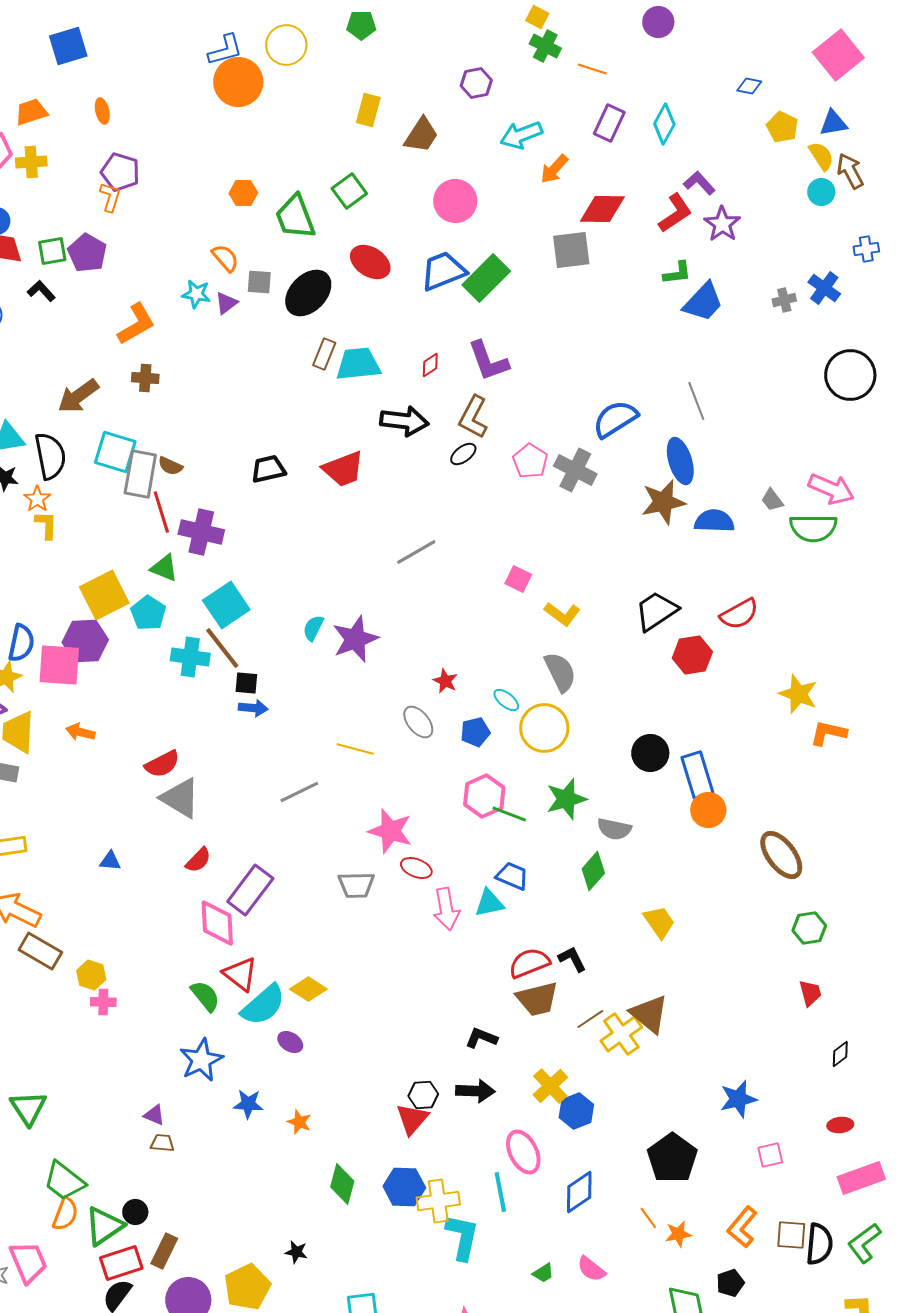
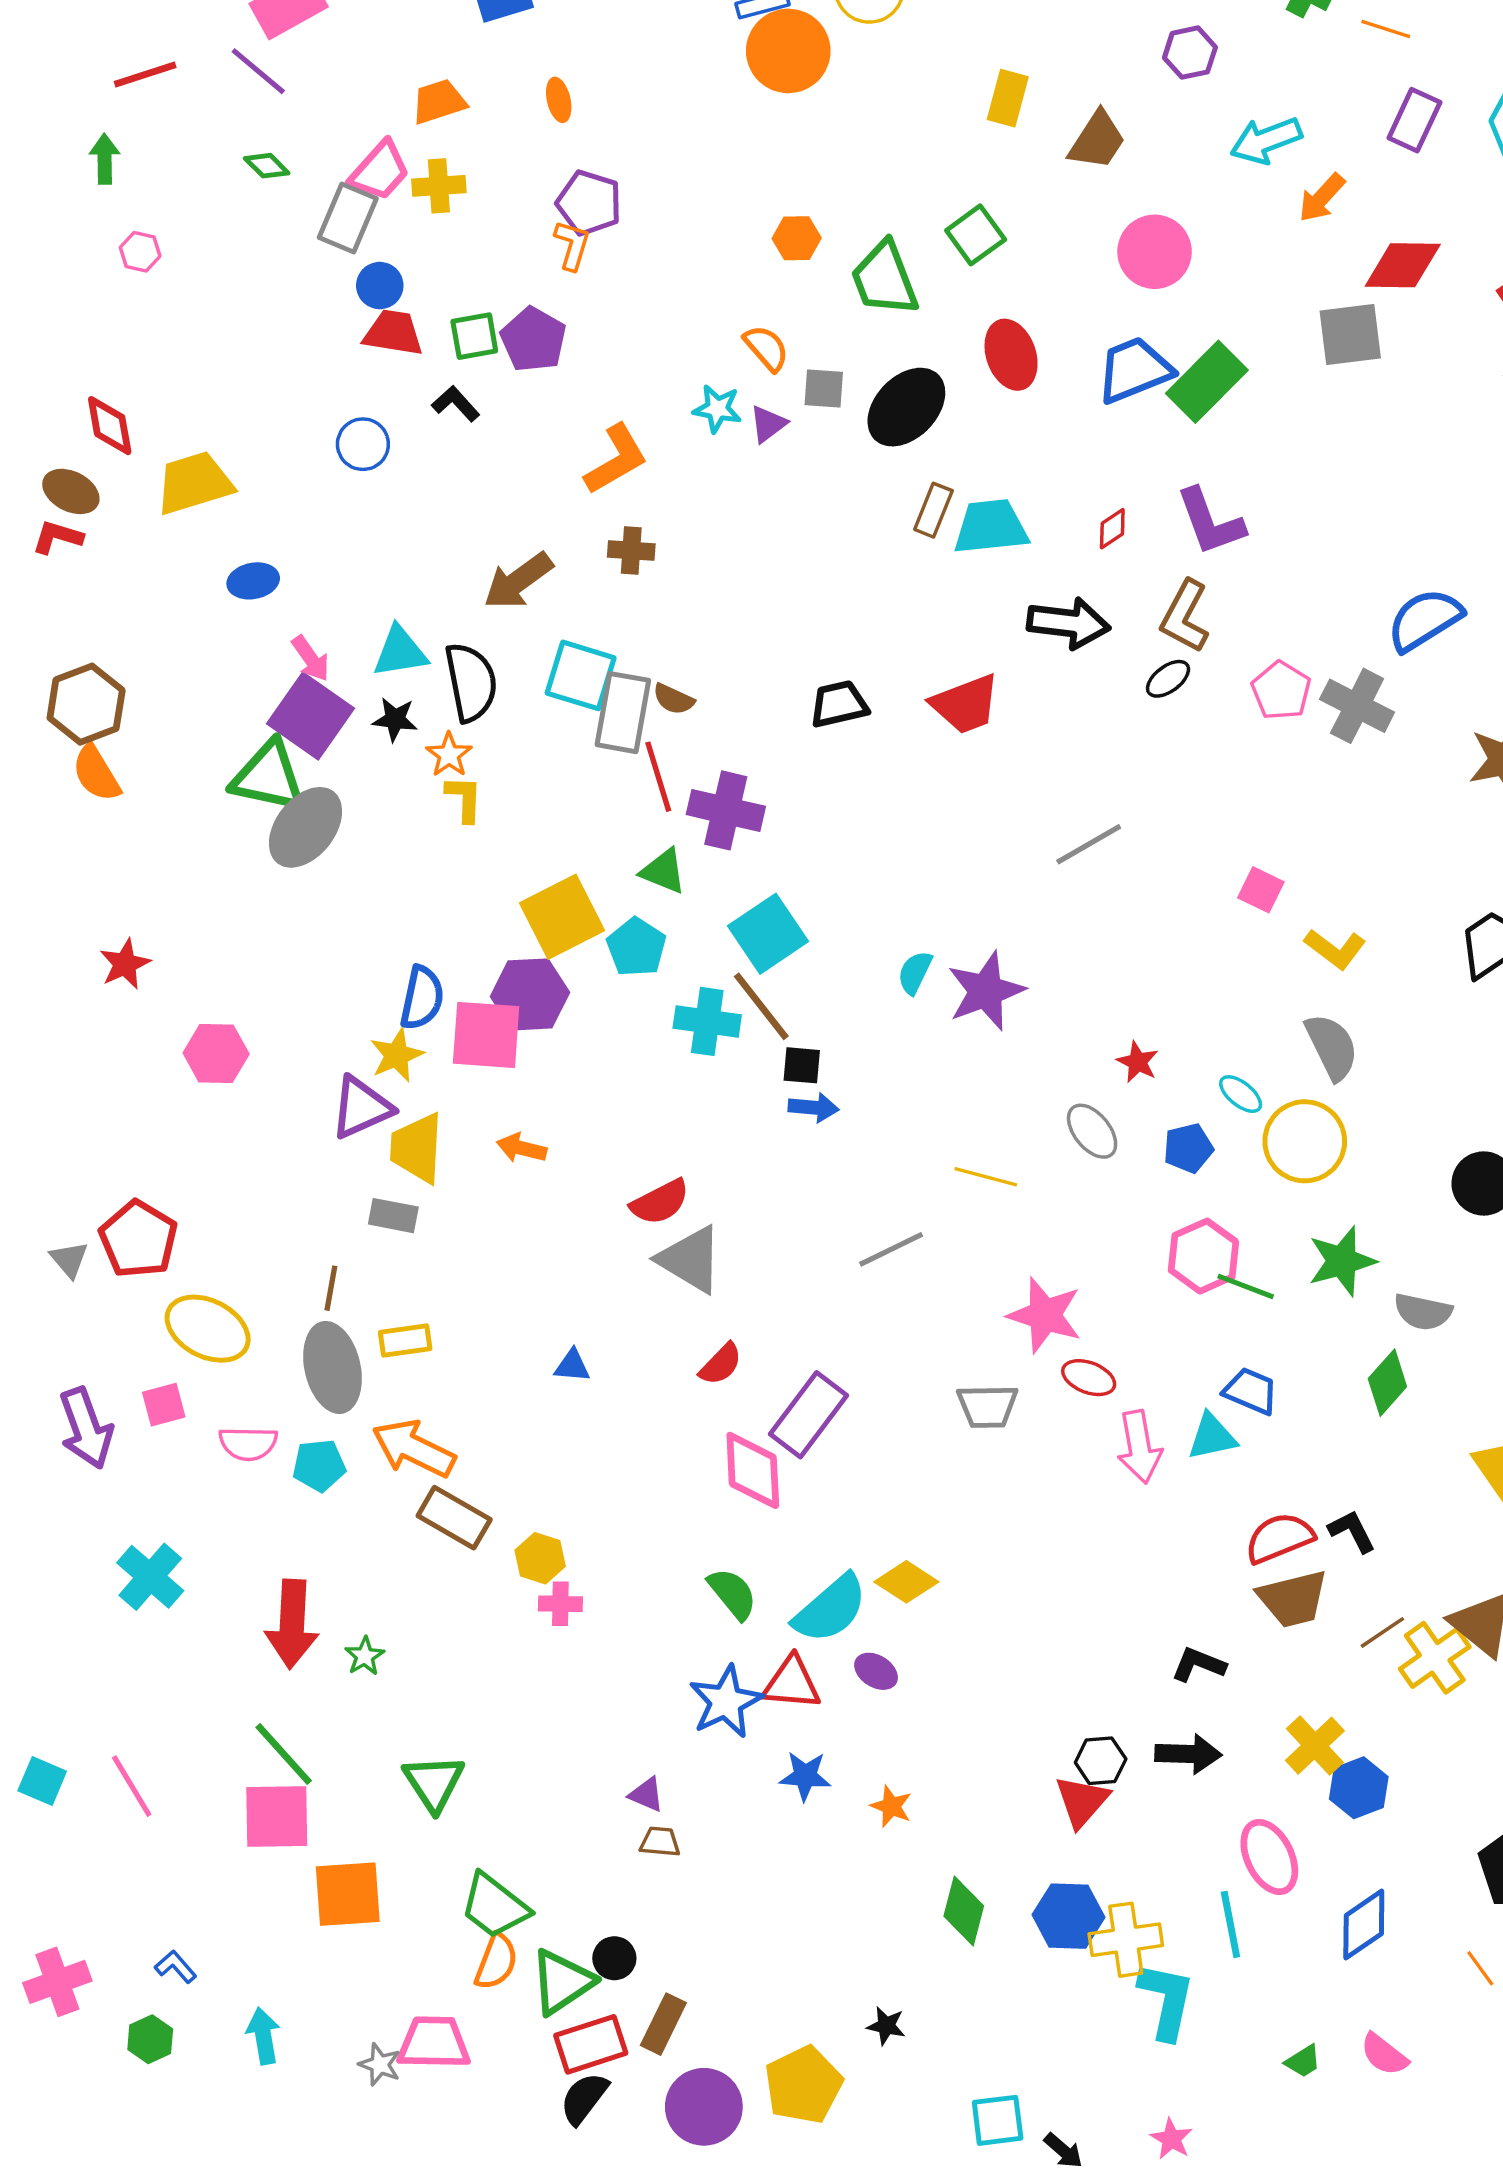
red ellipse: (370, 262) -> (1011, 355), turned 39
red triangle: (240, 974) -> (792, 1683), moved, turned -33
pink trapezoid: (28, 1262) -> (434, 2043), turned -66

